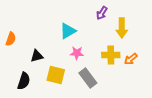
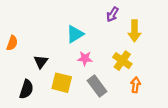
yellow cross: (111, 55) -> (122, 61), turned 36
black triangle: (37, 56) -> (41, 62), turned -40
orange arrow: (131, 59) -> (136, 85), moved, turned 136

